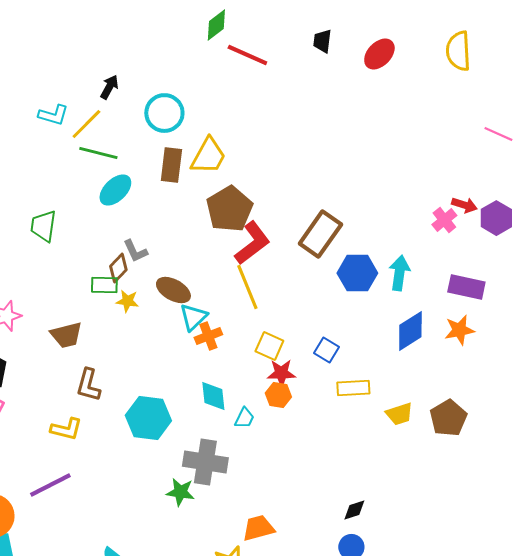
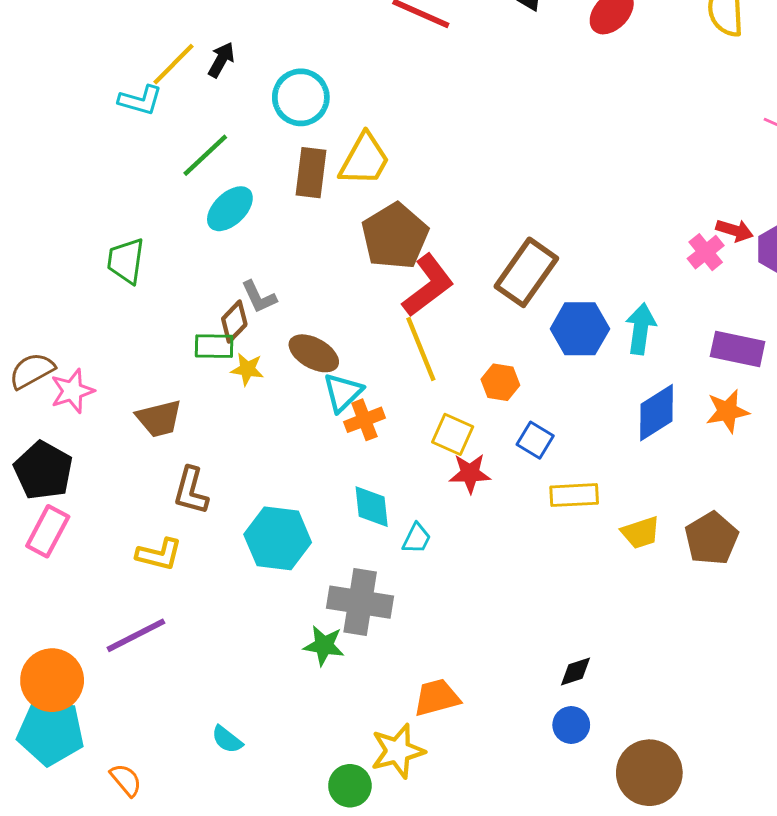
yellow line: (86, 124) -> (174, 64), moved
green line: (98, 153) -> (205, 155), turned -57
orange hexagon: (278, 395) -> (500, 382), moved

